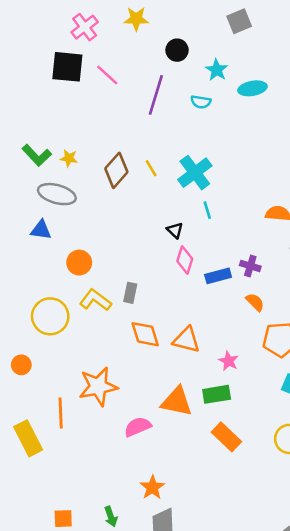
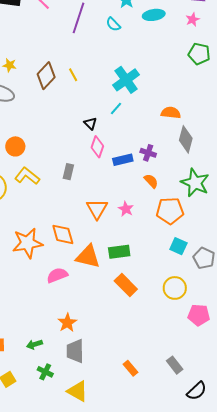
cyan semicircle: (201, 102) -> (113, 24), turned 35
cyan cross: (195, 173) -> (126, 80), moved
cyan line: (207, 210) -> (116, 108), turned 56
gray rectangle: (130, 293) -> (68, 172), moved
orange diamond: (145, 334) -> (63, 234), moved
orange triangle: (186, 340) -> (97, 209), turned 45
pink star: (229, 361) -> (126, 209), moved
green arrow: (111, 517) -> (34, 344), turned 91

